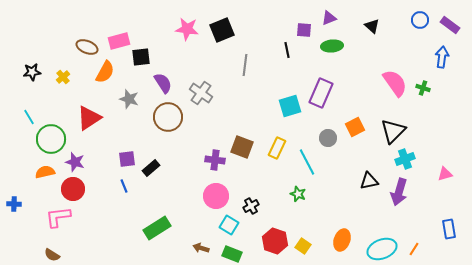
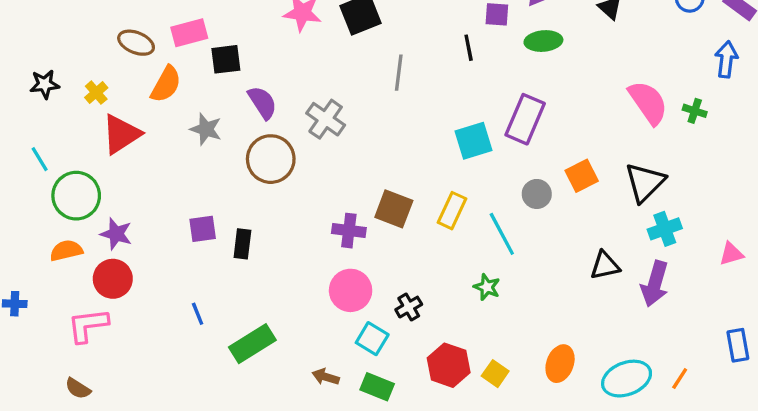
red triangle: (89, 118) -> (121, 134), moved
black rectangle: (151, 168) -> (242, 244), turned -42
blue line: (124, 186) -> (198, 314), moved

